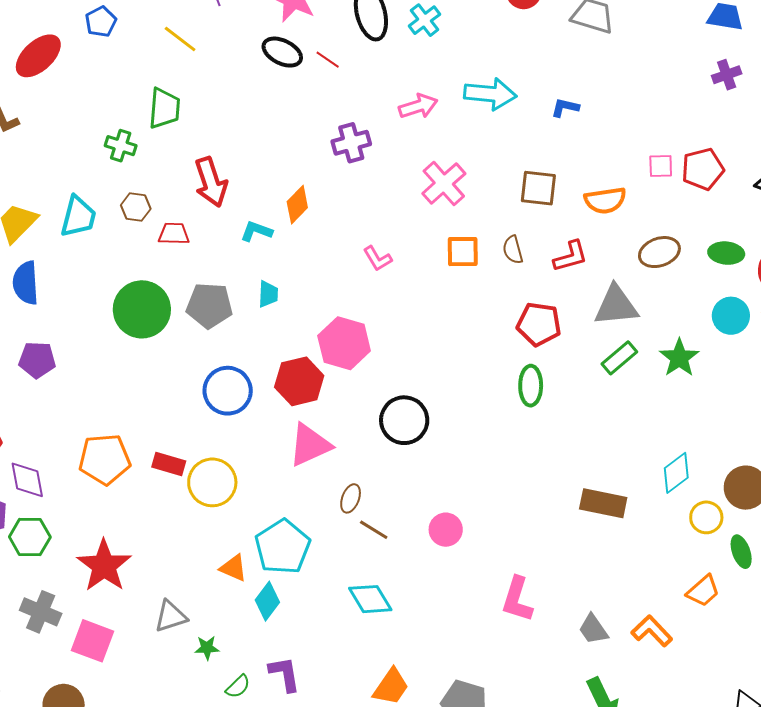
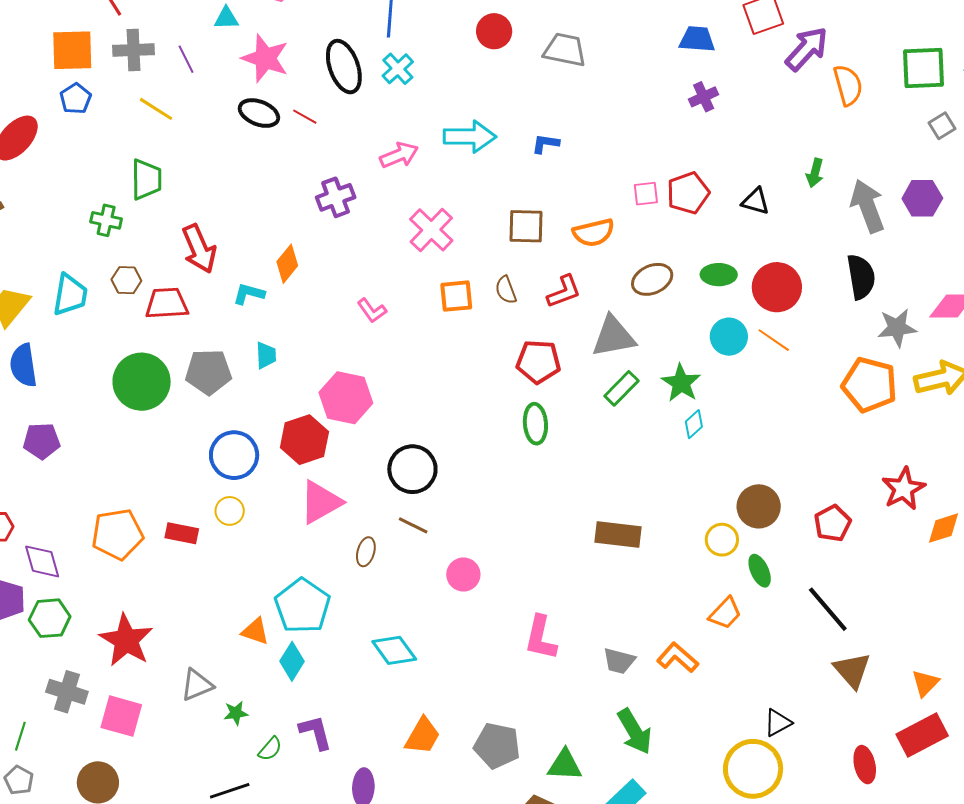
red trapezoid: (174, 234) -> (167, 303), size x1.4
cyan diamond: (676, 473) -> (694, 424), moved, size x0.7
yellow circle: (212, 482) -> (230, 511), moved, size x0.6
brown line: (374, 530) -> (413, 525), moved
gray trapezoid: (593, 629) -> (619, 661), turned -36

